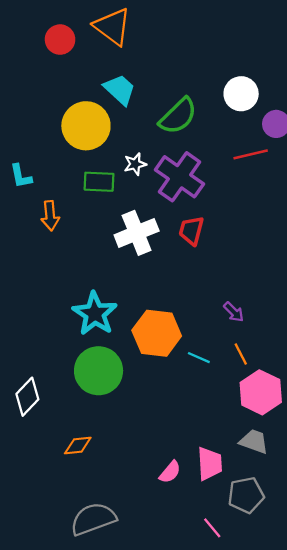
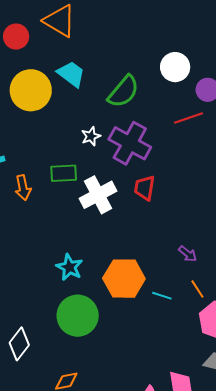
yellow circle: (86, 126) -> (31, 90), moved
green rectangle: (99, 182) -> (64, 173), moved
cyan star: (95, 314) -> (69, 267), size x0.7

